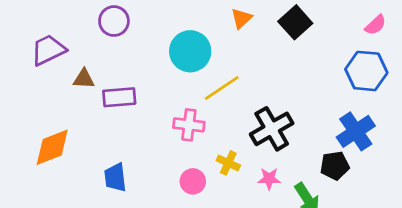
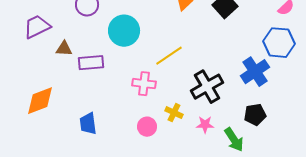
cyan circle: (190, 51) -> (124, 31), moved
blue cross: (356, 131) -> (255, 72), moved

